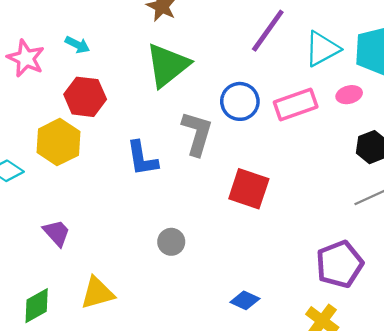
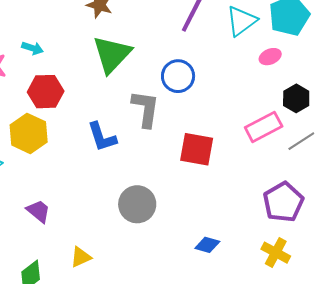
pink rectangle: (296, 105) -> (264, 127), moved
gray circle: (171, 242) -> (137, 204), size x1.6
yellow triangle: (97, 293) -> (81, 257), size x0.7

